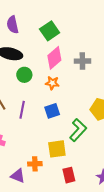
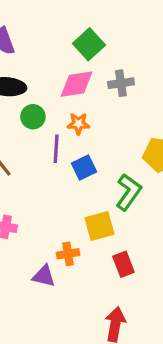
green square: (50, 31) -> (89, 44), moved
pink diamond: (54, 58) -> (77, 84), turned 40
purple line: (22, 110) -> (56, 149), moved

